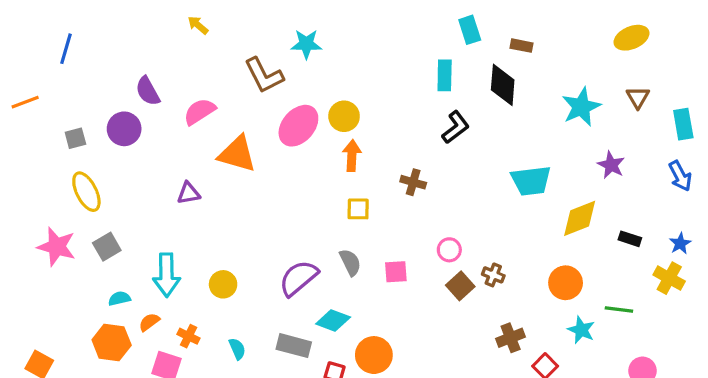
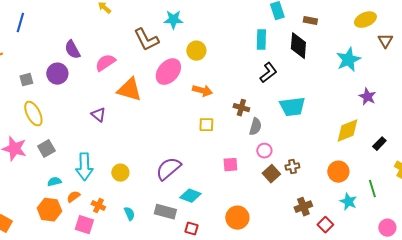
yellow ellipse: (631, 38) -> (365, 20), moved
brown triangle: (638, 97) -> (385, 41), moved
yellow circle: (344, 116) -> (196, 51), moved
orange arrow: (352, 156) -> (202, 91), turned 102
cyan trapezoid: (531, 181) -> (292, 107), moved
purple triangle: (189, 193) -> (98, 115), turned 49
black rectangle: (630, 239) -> (379, 144), turned -64
gray semicircle: (350, 262) -> (255, 127), moved, turned 42
brown cross: (493, 275) -> (292, 167), turned -32
green line: (619, 309) -> (372, 189), turned 66
orange circle: (374, 355) -> (237, 218), moved

